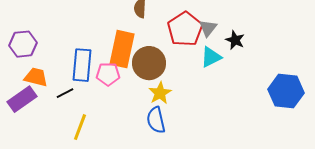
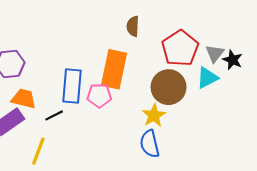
gray triangle: (208, 28) -> (215, 54), moved
brown circle: (149, 63) -> (169, 87), moved
yellow line: (80, 127) -> (38, 151), moved

